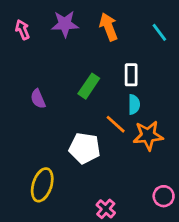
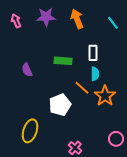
green rectangle: (89, 86) -> (63, 61), turned 60
orange star: (148, 135) -> (105, 96), turned -30
white pentagon: (85, 148) -> (60, 105), turned -30

